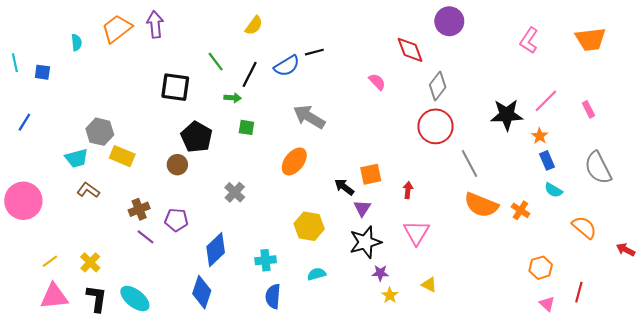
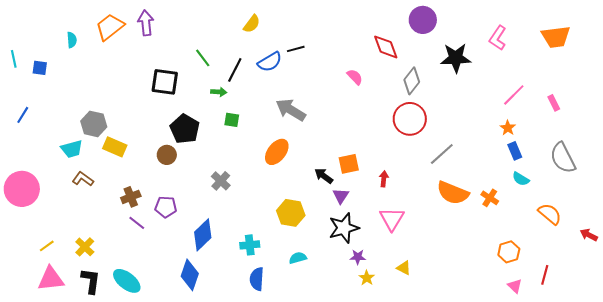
yellow semicircle: (254, 25) -> (252, 24), moved
black star: (507, 115) -> (456, 58), moved
gray line: (469, 164) -> (442, 154), turned 76

